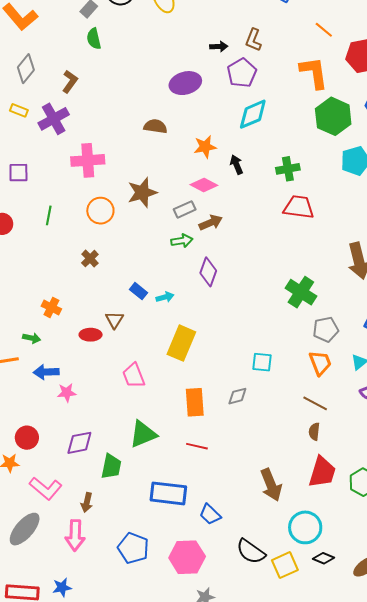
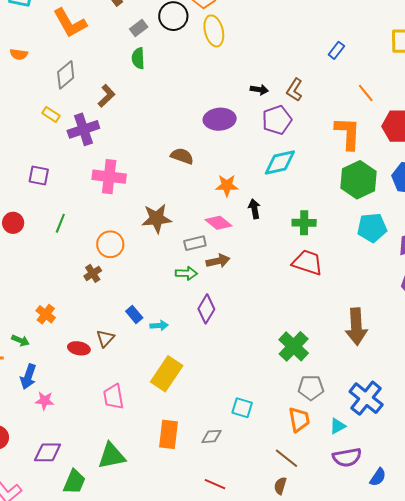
orange circle: (100, 211) -> (110, 244), moved
blue arrow: (46, 372) -> (28, 377), turned -80
red line: (197, 446) -> (215, 484), moved

